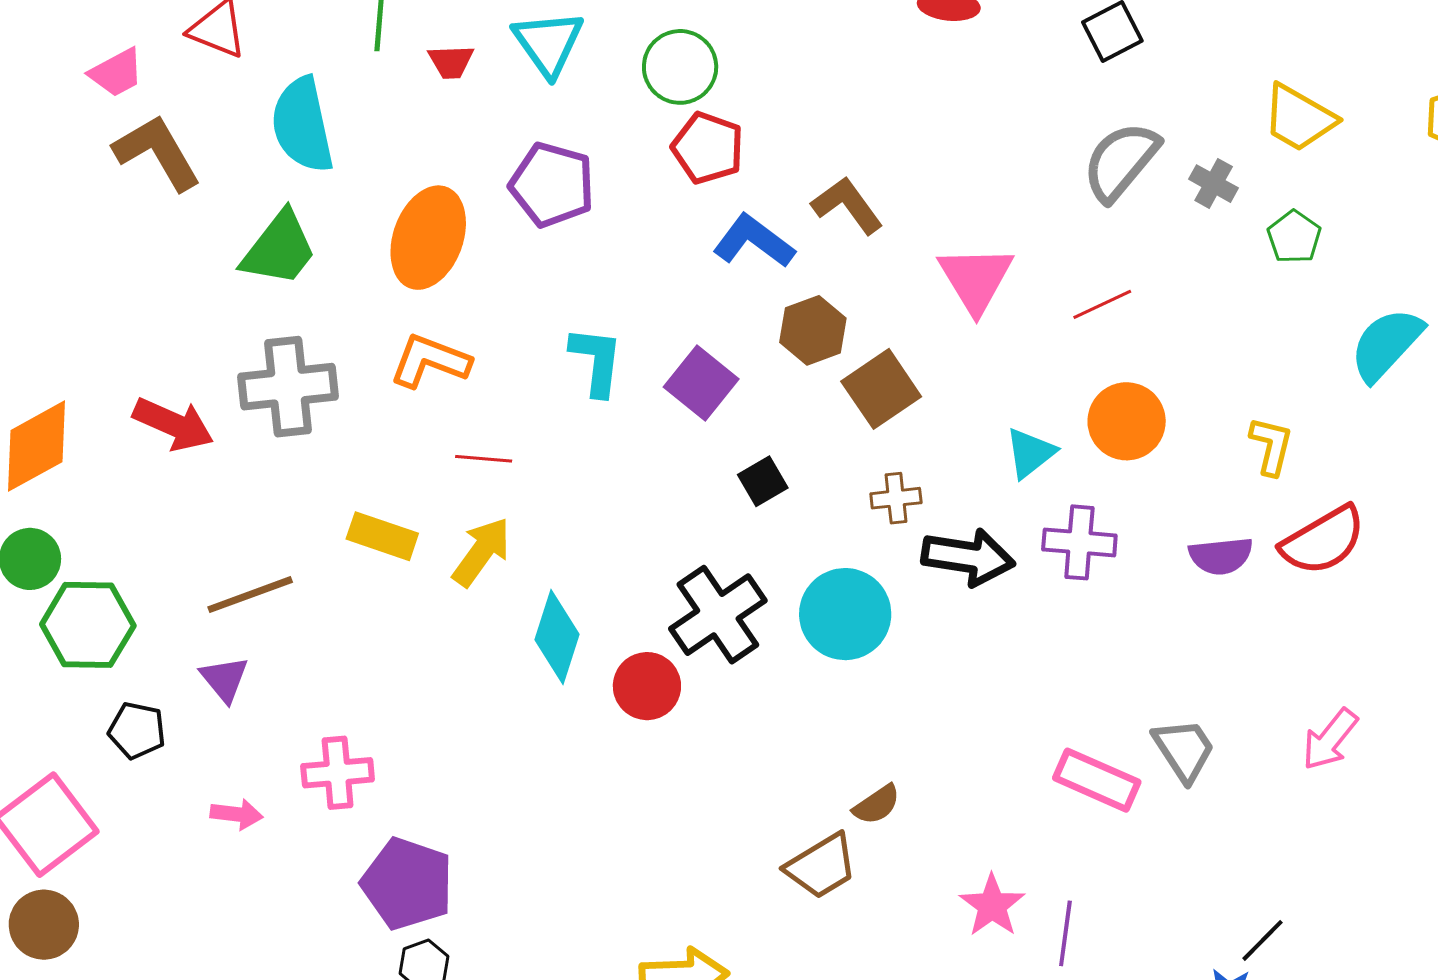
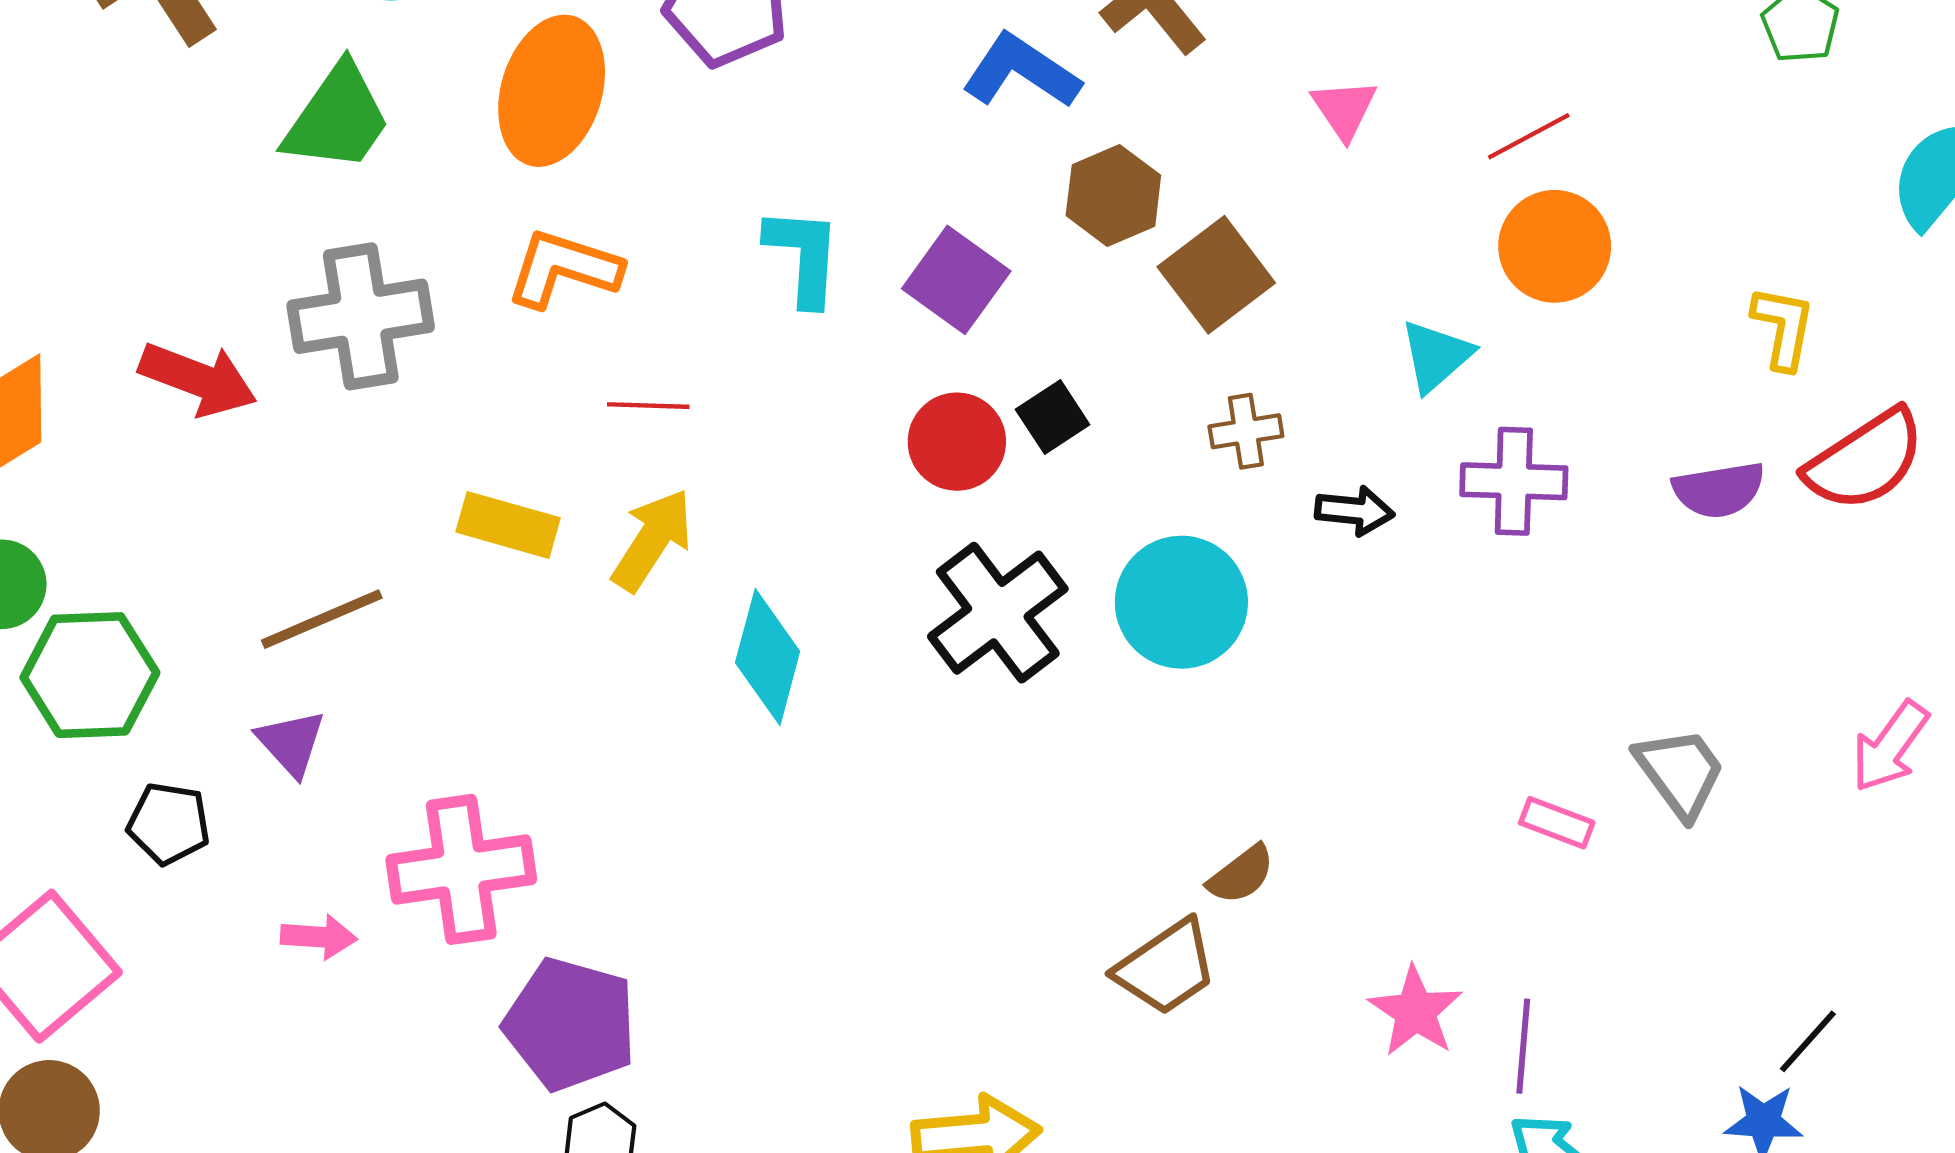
pink triangle: (976, 279) -> (1344, 109), size x0.6
orange circle: (1127, 421) -> (1555, 246), moved
black arrow: (968, 557) -> (1355, 511), size x0.6
red circle: (647, 686) -> (957, 442), moved
pink cross: (338, 773) -> (461, 869), size x1.4
pink rectangle: (1097, 780) -> (1557, 823), size x0.6

